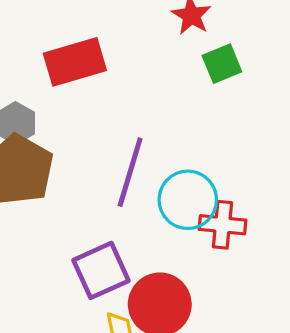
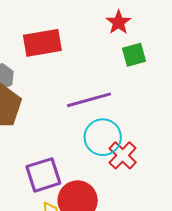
purple line: (130, 172) -> (89, 100), moved, turned 51
red cross: (222, 225) -> (123, 155), turned 32

